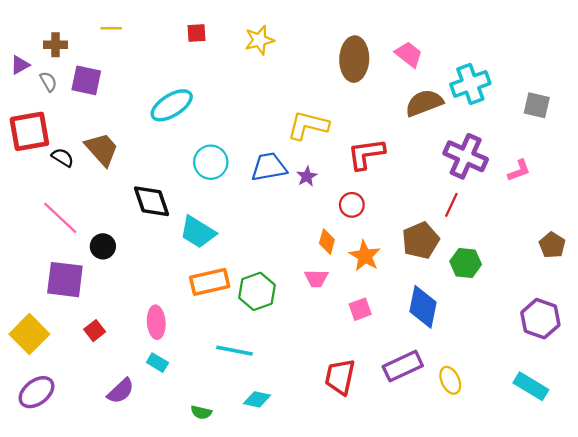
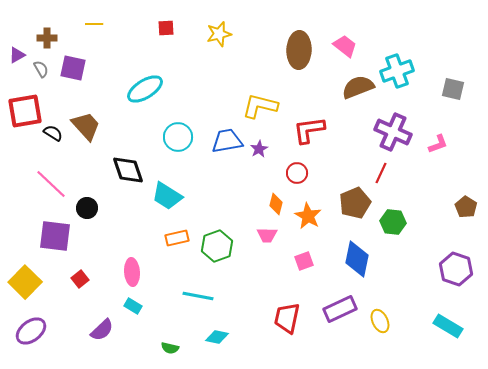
orange rectangle: (210, 282) -> (177, 238), size x0.7

